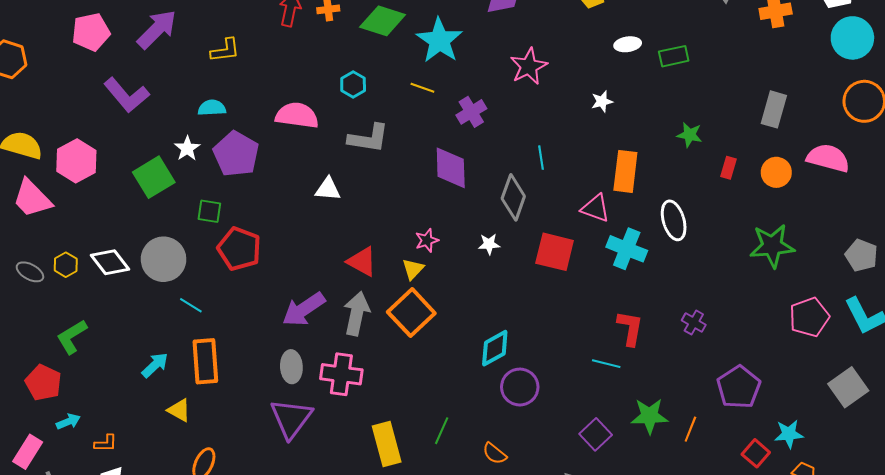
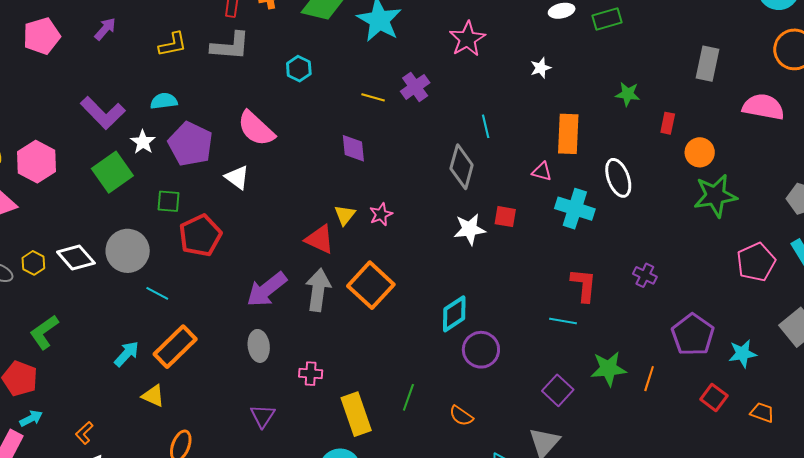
purple arrow: (157, 29) -> (105, 29), size x0.6
yellow line: (422, 88) -> (373, 97), moved
purple L-shape: (126, 95) -> (103, 113), moved
pink semicircle: (297, 115) -> (256, 129), moved, turned -141
gray L-shape: (368, 138) -> (230, 46), moved
purple diamond: (451, 168) -> (353, 148), moved, size x0.7
orange circle: (776, 172) -> (700, 152), moved
white triangle: (328, 189) -> (237, 177), moved, turned 36
pink triangle: (595, 208) -> (542, 172), size x0.7
white star: (489, 244) -> (470, 229), moved, size x1.5
red pentagon: (239, 249) -> (200, 235), turned 30
red square: (555, 252) -> (505, 217), size x0.6
yellow triangle: (413, 269) -> (345, 215), moved
orange rectangle: (205, 361) -> (175, 347), turned 54
pink cross: (341, 374) -> (311, 374), moved, size x0.6
purple triangle: (291, 418) -> (263, 416), moved, size x0.6
cyan arrow: (68, 422) -> (31, 418), moved
cyan star: (789, 434) -> (743, 354), moved
orange L-shape: (106, 443) -> (84, 433), turned 140

